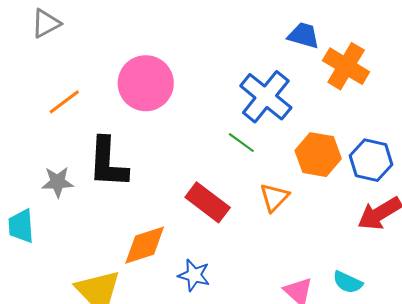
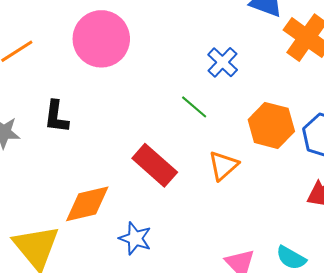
blue cross: (266, 97) -> (223, 62), size x0.6
black L-shape: (108, 163) -> (56, 117), size x0.6

